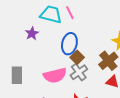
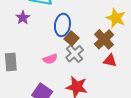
pink semicircle: (55, 75) -> (50, 59), size x0.6

